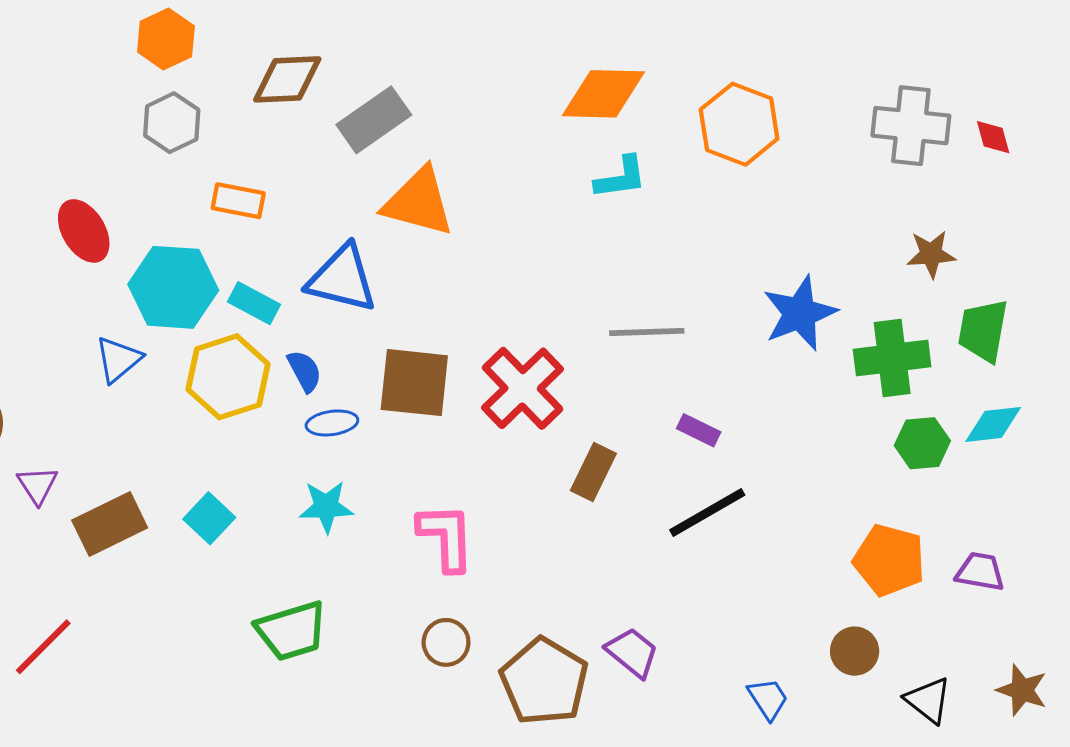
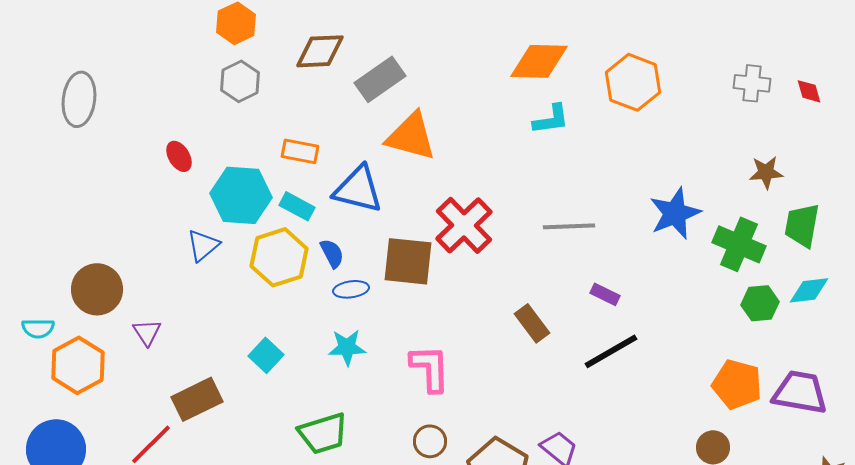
gray cross: (911, 126) -> (752, 83), size x0.7
orange rectangle: (238, 201) -> (300, 151), moved
red ellipse: (84, 231) -> (179, 156), size x0.7
green cross: (892, 358) -> (739, 244), turned 30
red cross: (523, 388) -> (464, 225), moved
brown rectangle: (593, 472) -> (532, 323), turned -63
brown rectangle: (110, 524) -> (197, 399), moved
purple trapezoid: (980, 572) -> (800, 392), size x1.6

